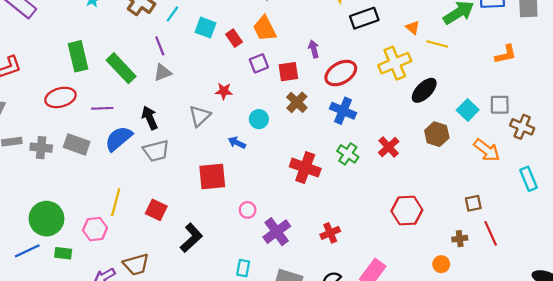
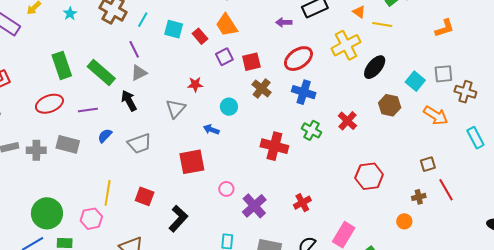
purple arrow: (314, 49) -> (284, 22), moved, turned -70
black arrow: (150, 118) -> (129, 101), moved
blue semicircle: (119, 139) -> (105, 136), size x0.6

